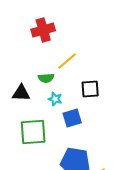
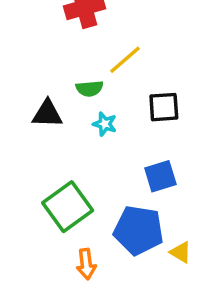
blue square: (72, 118) -> (160, 176), moved
green square: (33, 132) -> (68, 207), moved, turned -32

